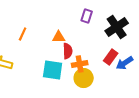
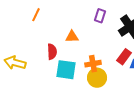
orange line: (23, 34) -> (36, 15), moved
red semicircle: (68, 51) -> (52, 52), moved

